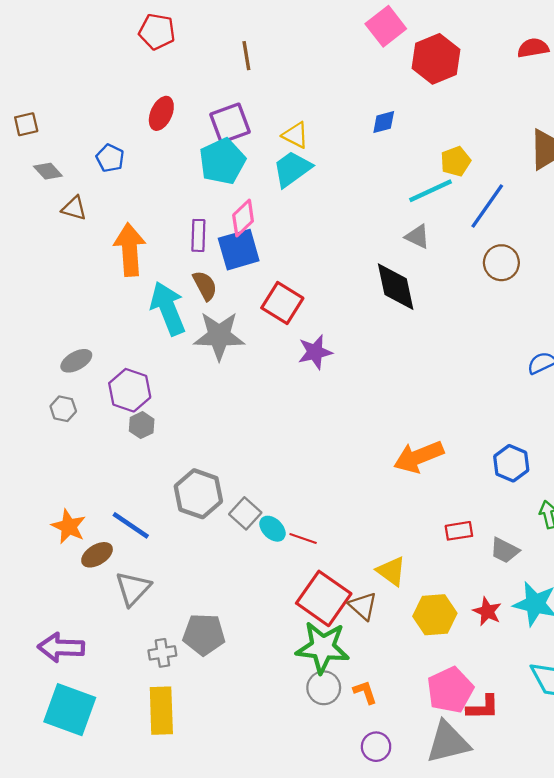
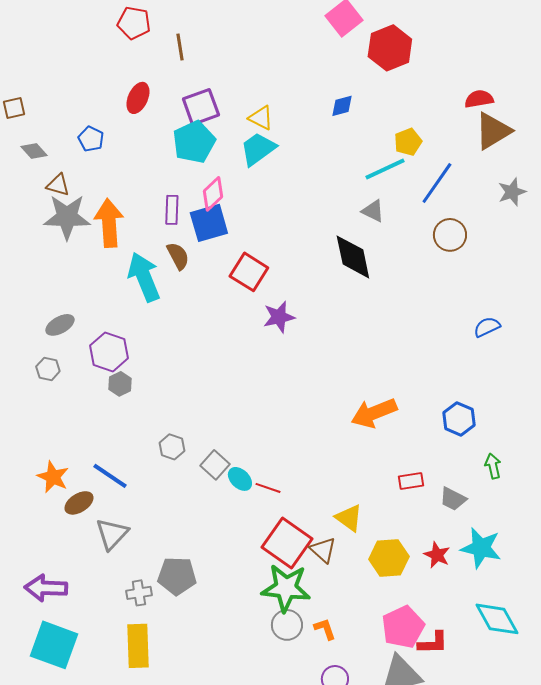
red semicircle: (533, 48) -> (479, 99), moved
brown line: (246, 56) -> (180, 47), moved
gray star: (219, 336) -> (67, 217), moved
gray hexagon: (198, 494) -> (172, 447), size x0.6

